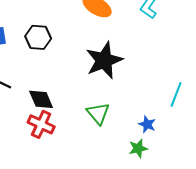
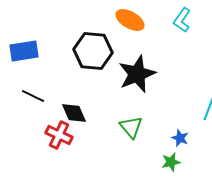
black hexagon: (38, 37) -> (93, 51), moved, size x1.5
red cross: (41, 124) -> (59, 135), moved

